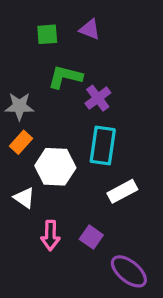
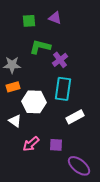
orange rectangle: (21, 142) -> (13, 87), turned 32
pink arrow: (50, 235) -> (31, 144), turned 48
purple square: (91, 237) -> (56, 145), turned -32

